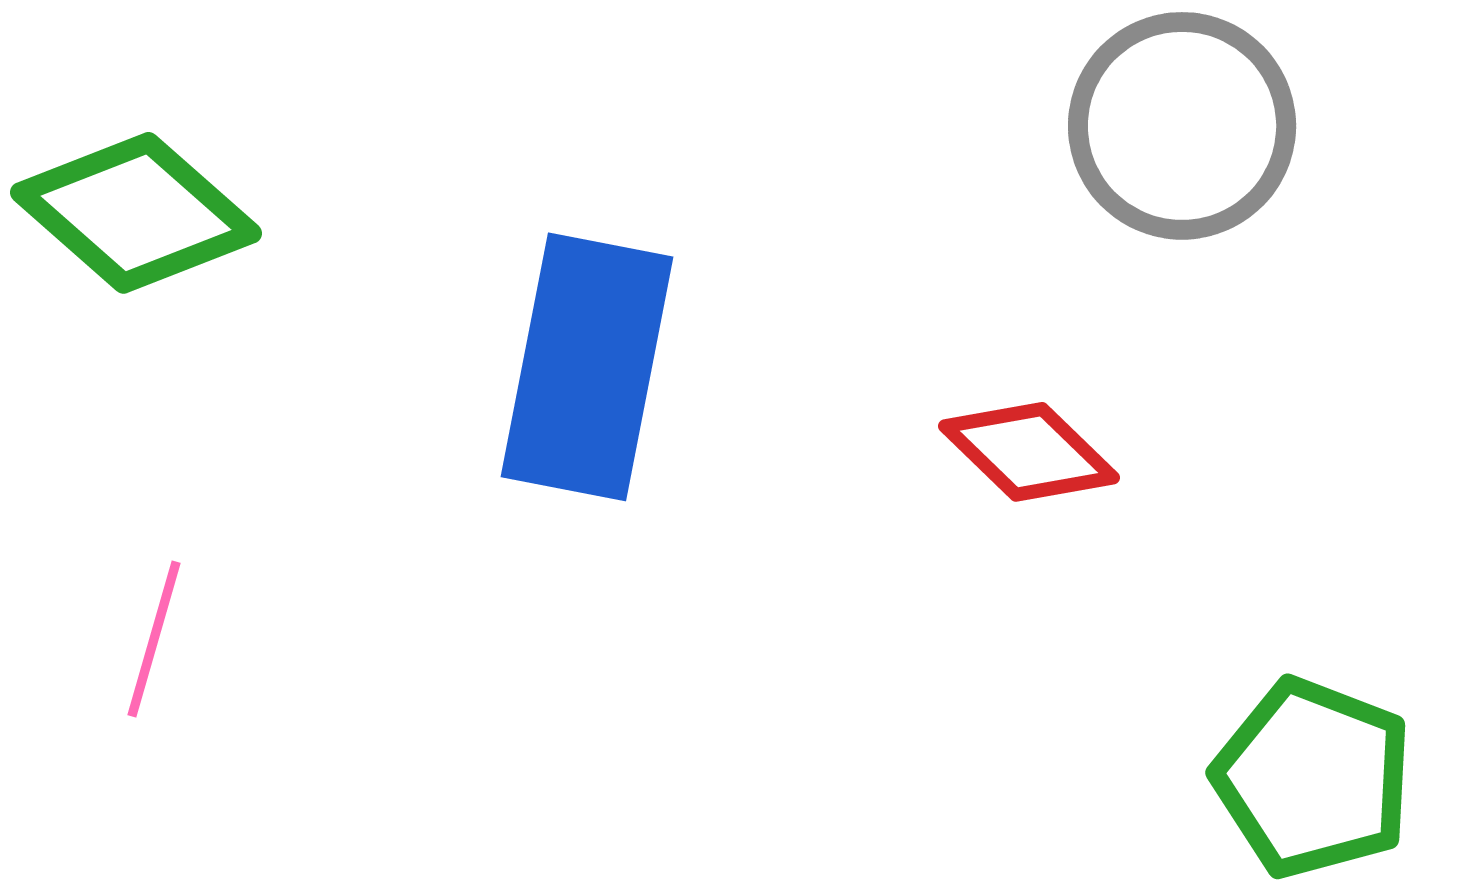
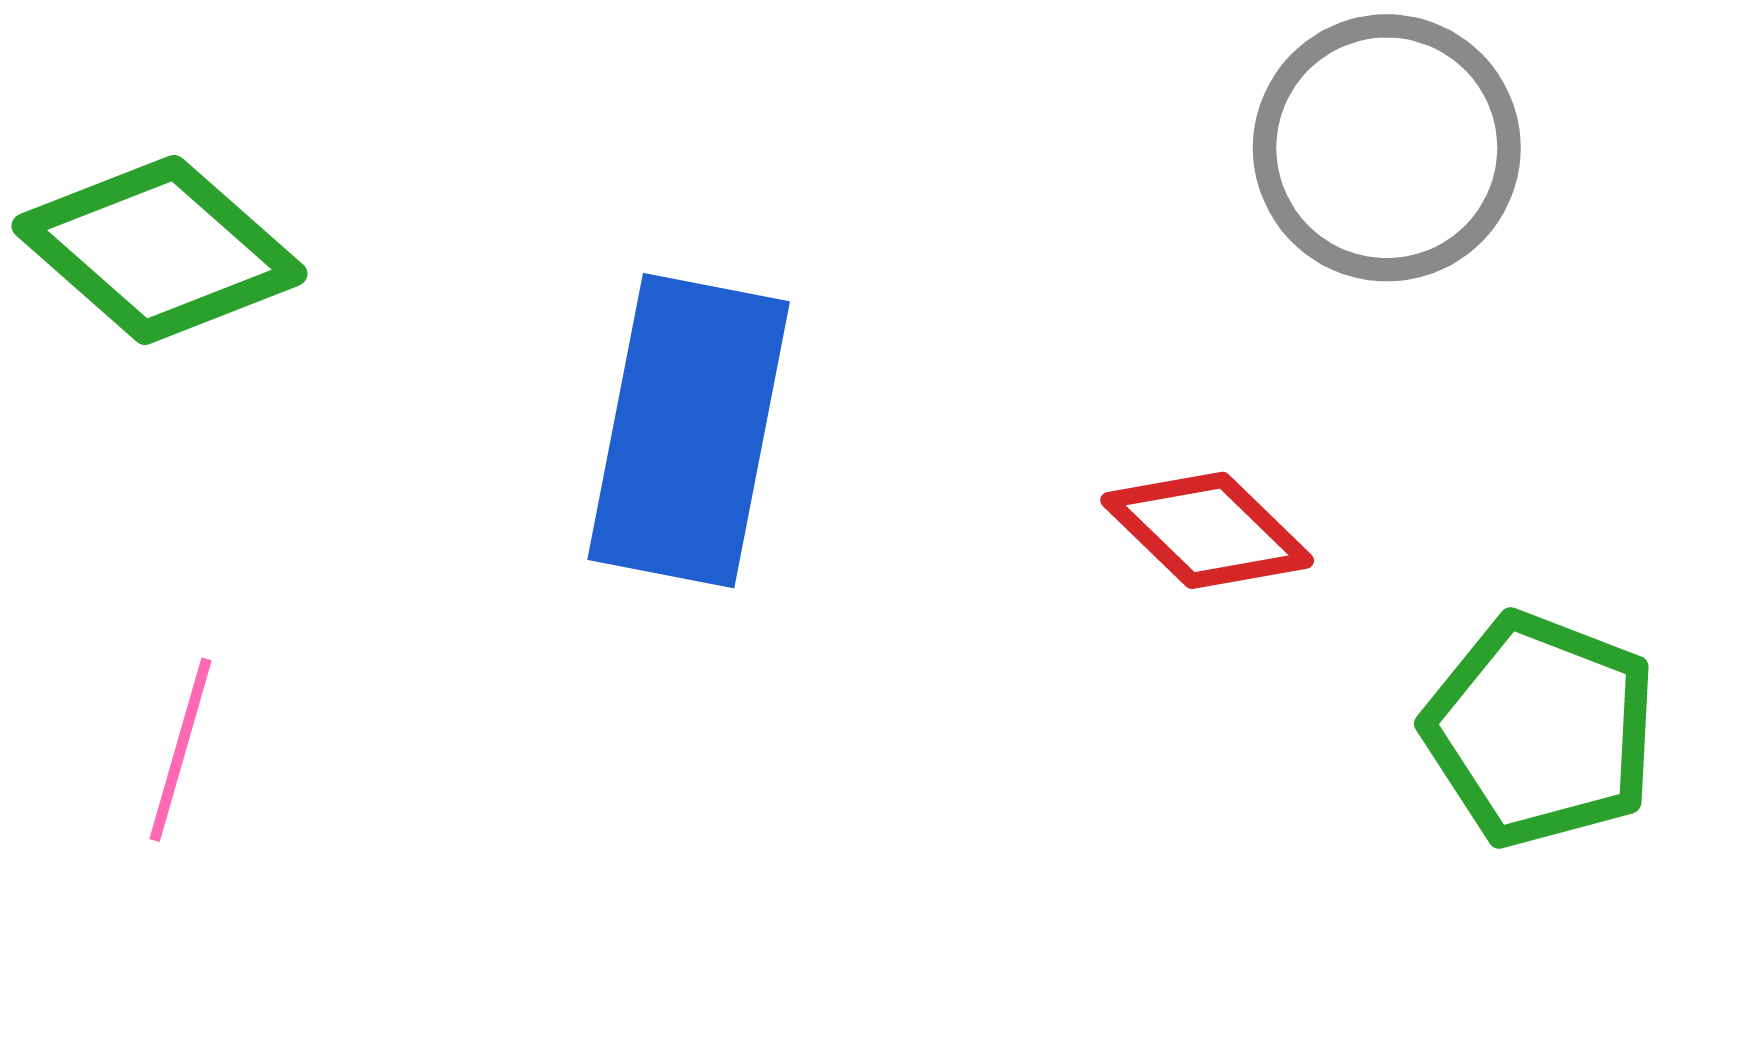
green pentagon: (1313, 778) -> (1540, 730), moved

